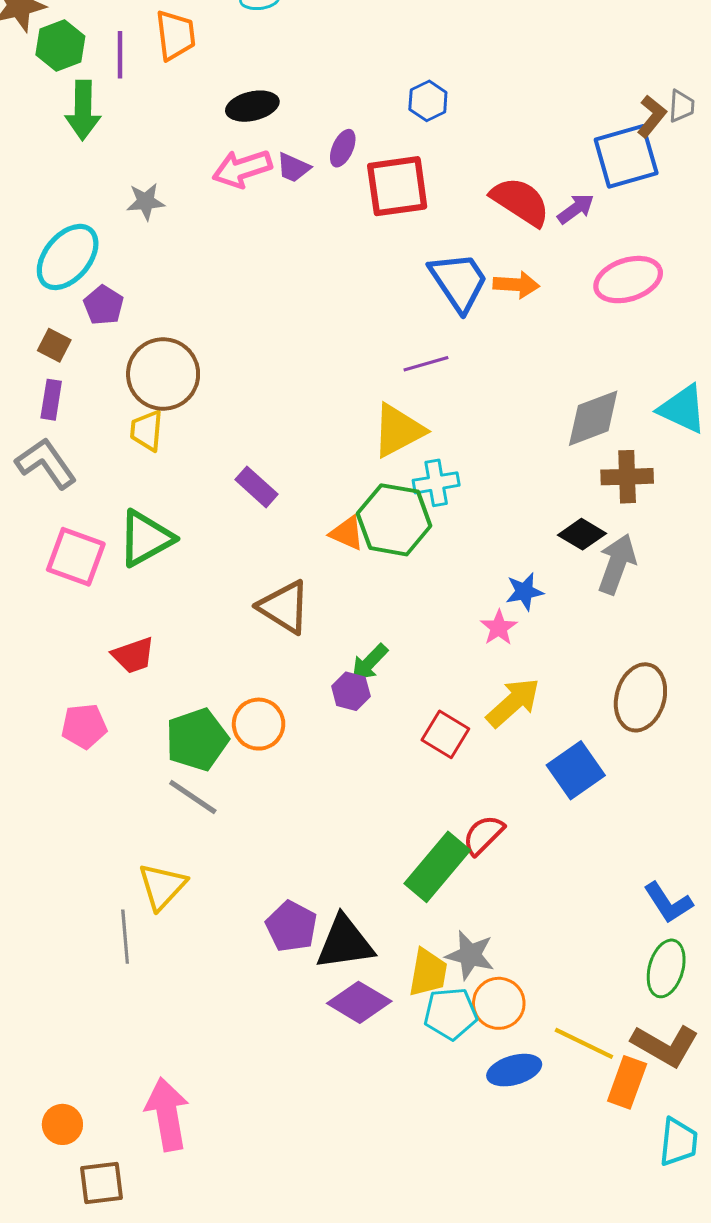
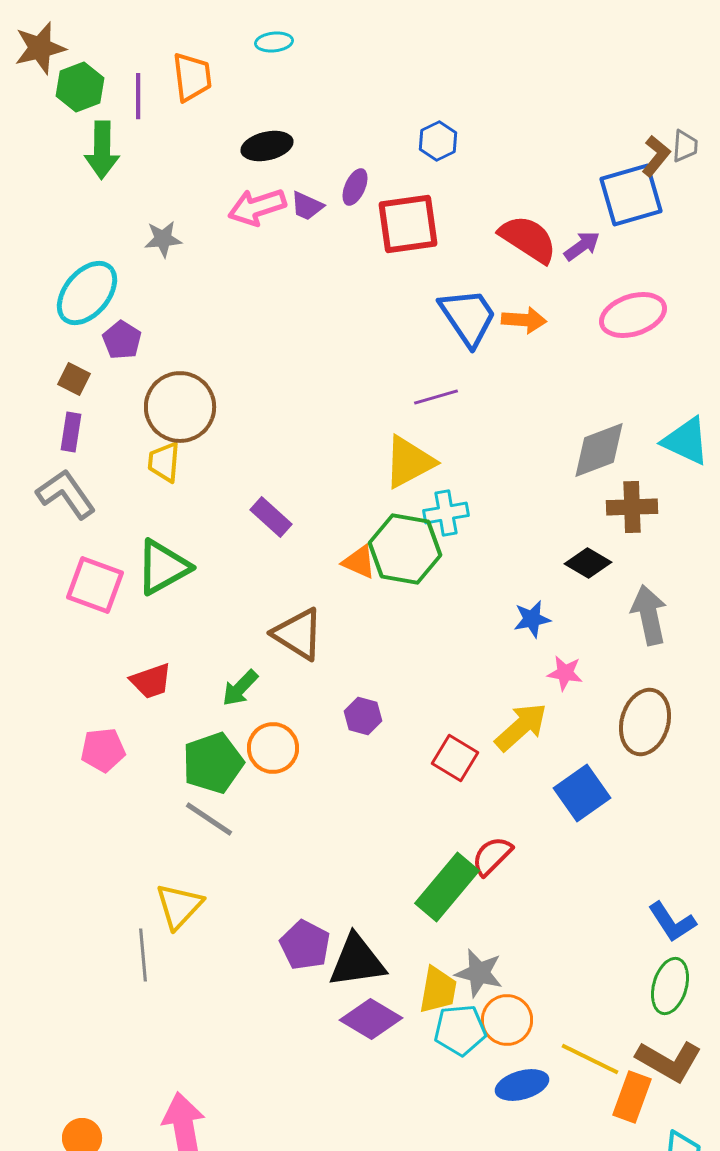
gray arrow: (617, 564) -> (649, 615), moved, turned -32
pink star: (499, 628) -> (565, 673), moved, turned -30
green arrow: (369, 662) -> (240, 688), moved

